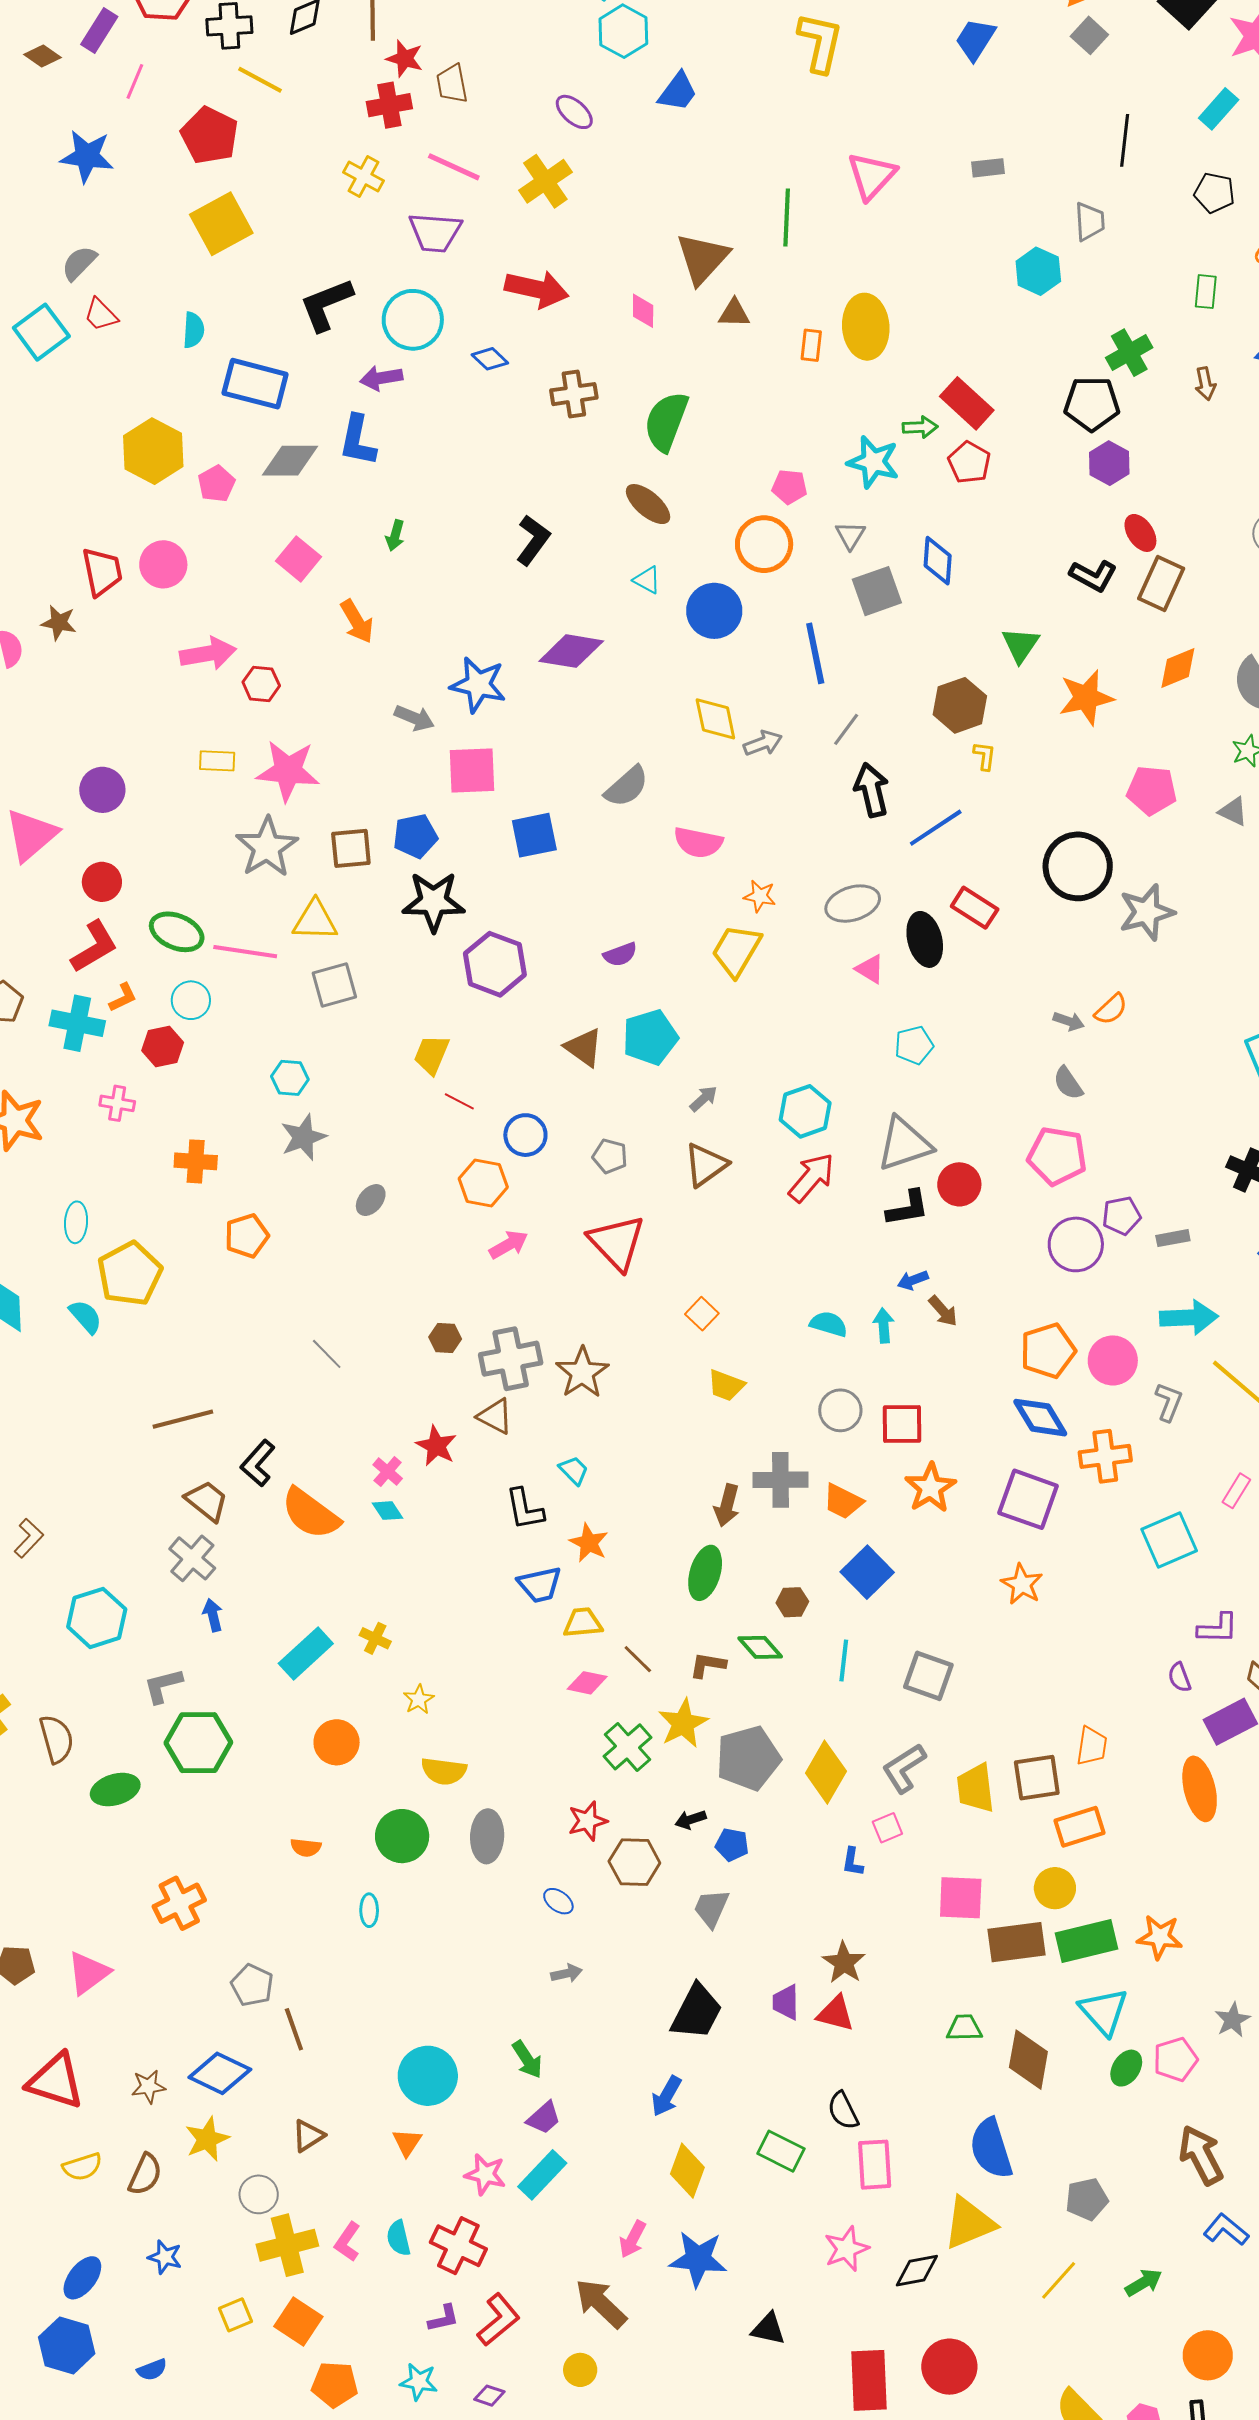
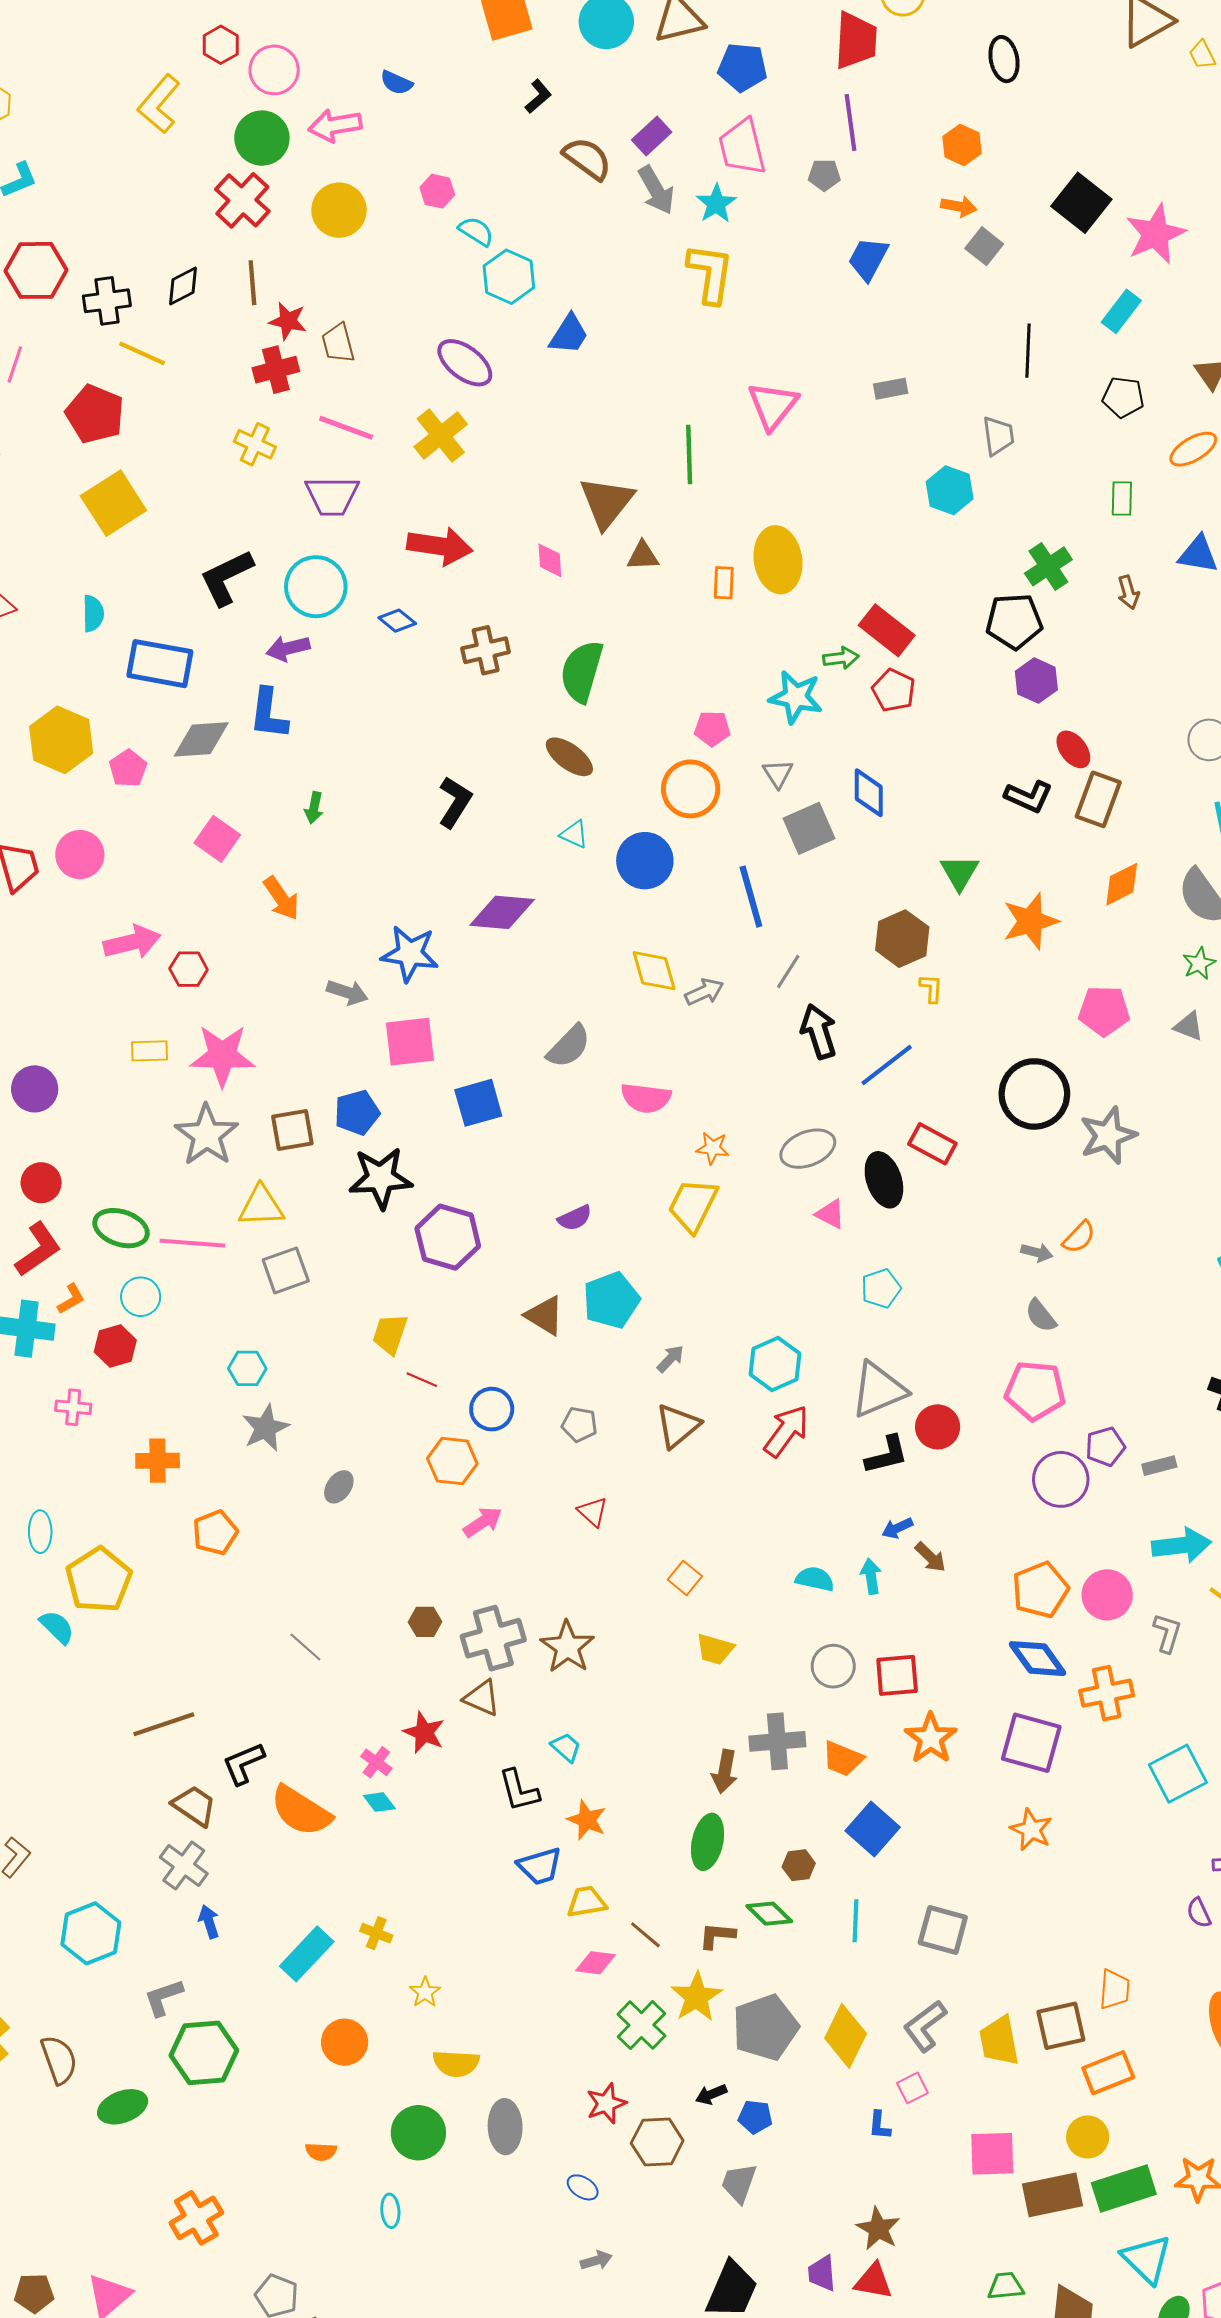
purple ellipse: (574, 112) -> (465, 363), size x1.4
red triangle: (617, 1242) -> (593, 1512), size x0.5
black L-shape: (258, 1463) -> (243, 1763), turned 30

